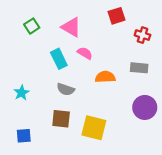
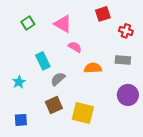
cyan rectangle: (59, 59) -> (43, 61), moved
gray semicircle: (66, 89) -> (58, 79), turned 119
brown square: (61, 119) -> (54, 105), turned -30

